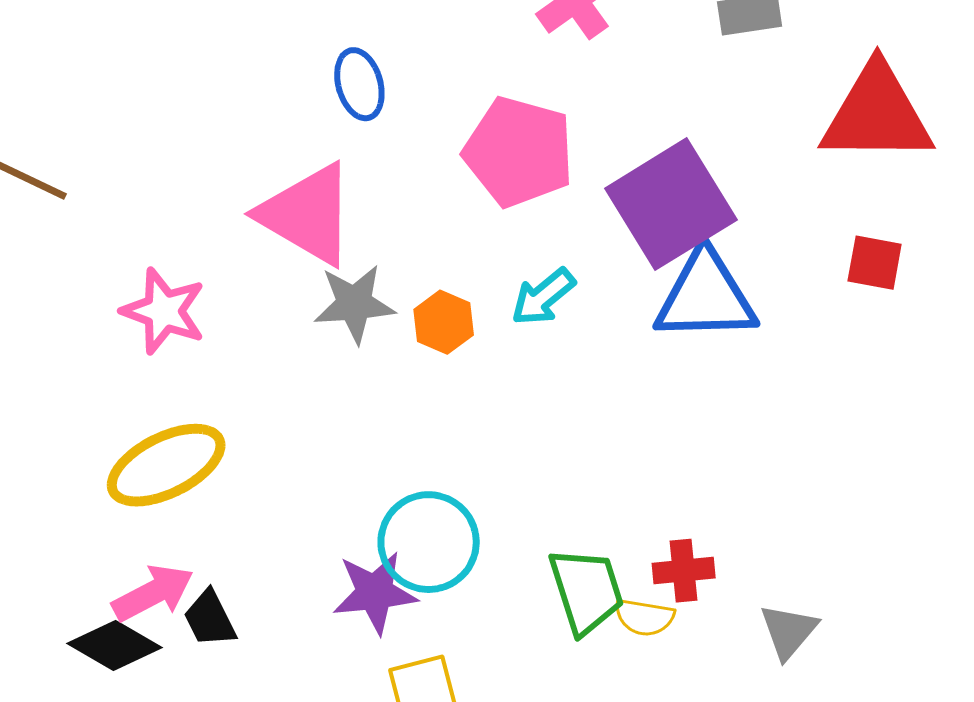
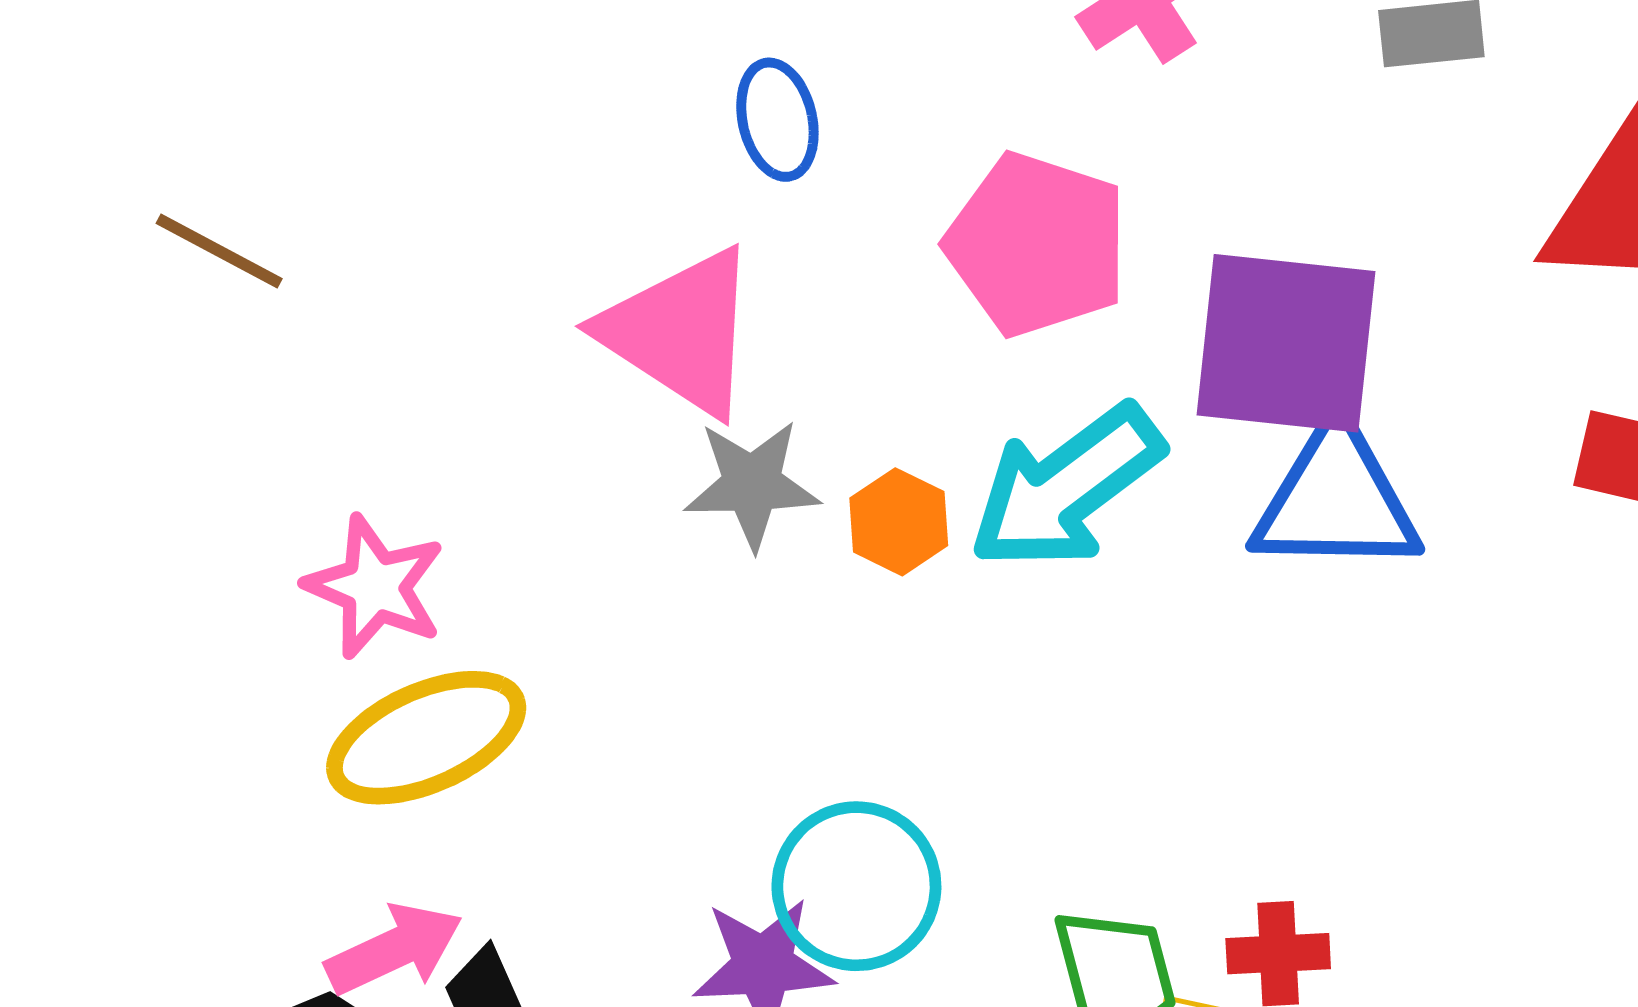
purple square: (671, 204) -> (1286, 343), turned 35
cyan arrow: (543, 297) -> (1066, 487), size x1.8
pink star: (164, 311) -> (375, 587), moved

